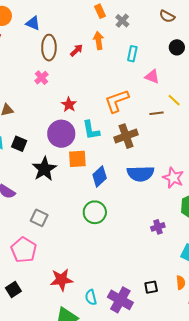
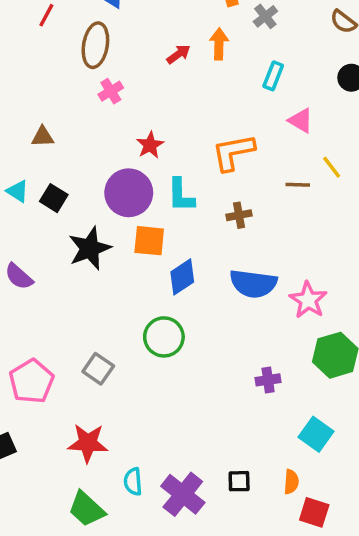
brown ellipse: (49, 48) -> (95, 45), moved
brown cross: (126, 136) -> (239, 215), size x0.6
gray square: (39, 218) -> (98, 369), moved

